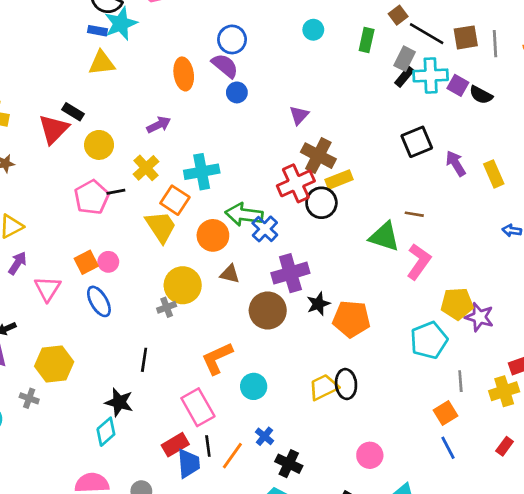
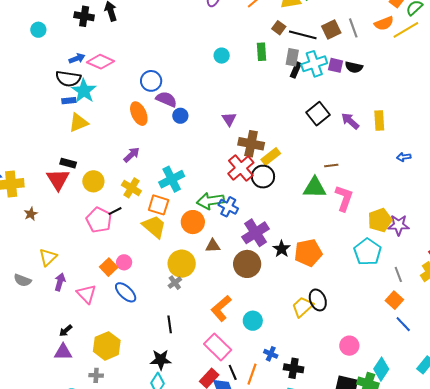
blue circle: (232, 39) -> (151, 81), moved
yellow rectangle: (494, 174) -> (379, 121), turned 36

